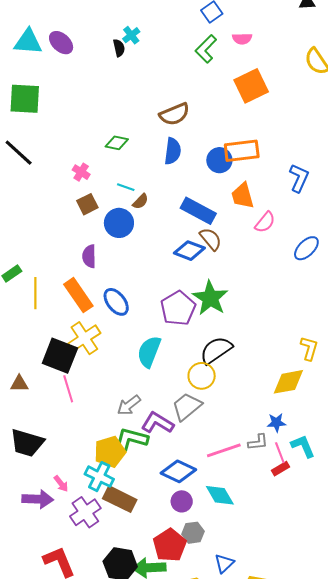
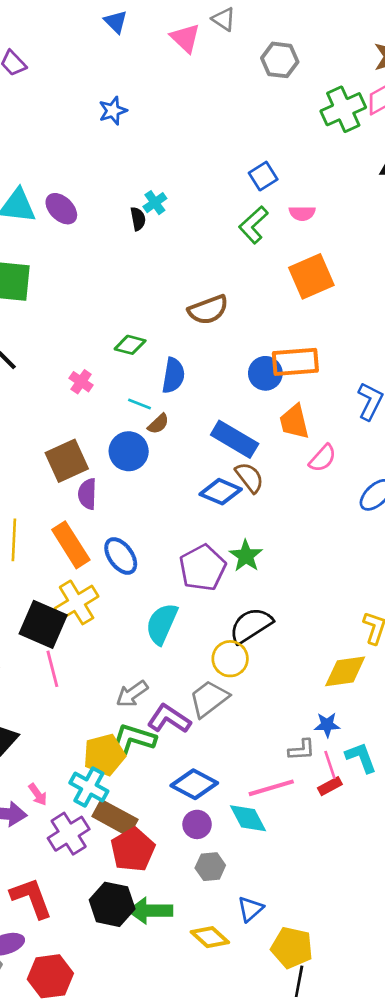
blue semicircle: (173, 151) -> (173, 376), moved
brown square: (87, 204) -> (67, 461), moved, size x1.5
green star: (210, 298) -> (246, 556), size x0.7
pink line: (224, 450) -> (271, 788), moved
red pentagon: (170, 545) -> (133, 850), moved

